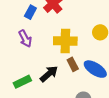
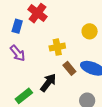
yellow cross: (65, 41) -> (57, 47), size x0.7

